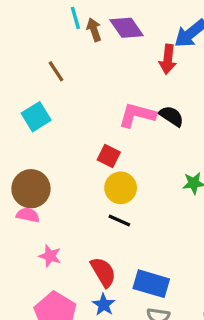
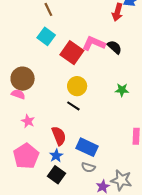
cyan square: (36, 117) -> (46, 36), moved, turned -30
red square: (109, 156) -> (72, 53), moved, size x1.6

